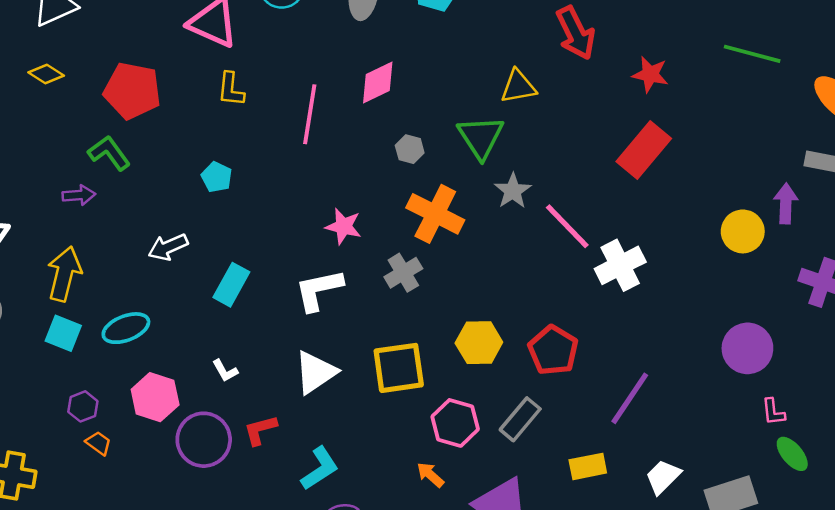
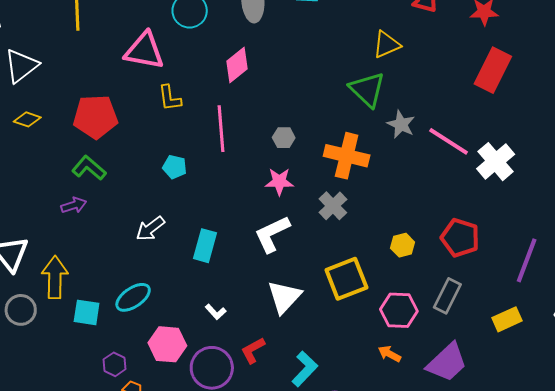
pink diamond: (378, 82) -> (237, 65), moved
pink line: (310, 114) -> (221, 129), moved
gray hexagon: (410, 149) -> (284, 138), moved
yellow arrow: (64, 274) -> (55, 277), moved
yellow hexagon: (479, 343) -> (403, 245), size x0.7

